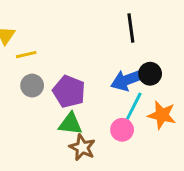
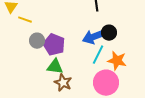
yellow line: (26, 55) -> (25, 20), turned 32
gray circle: (32, 86) -> (37, 41), moved
pink circle: (122, 130) -> (106, 83), moved, size x1.6

